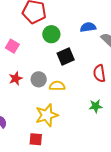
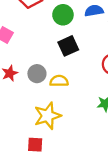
green circle: (51, 34) -> (63, 15), moved

